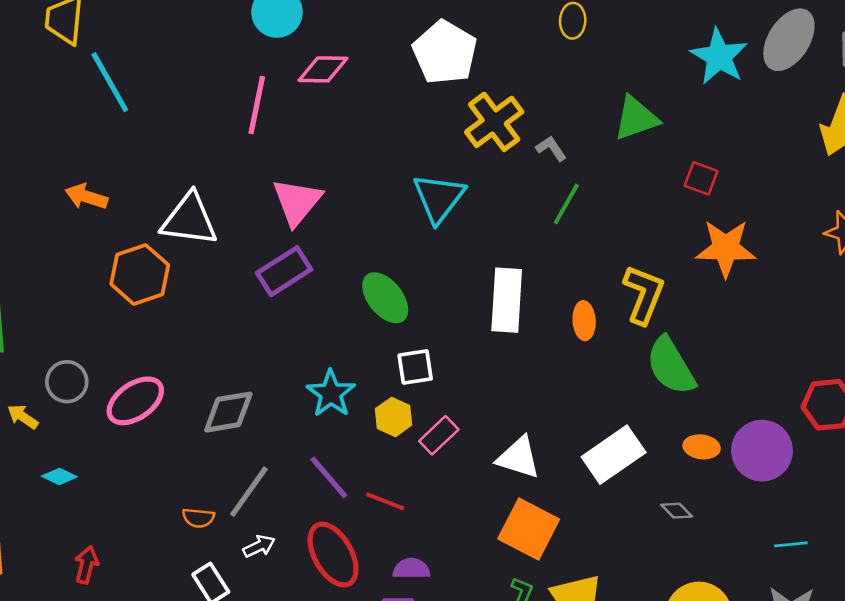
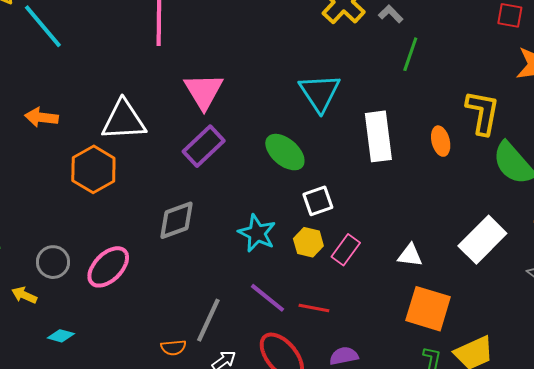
cyan triangle: (439, 198) -> (320, 93), moved
gray diamond: (228, 412) -> (176, 220), moved
white triangle: (519, 457) -> (410, 255), size x0.7

